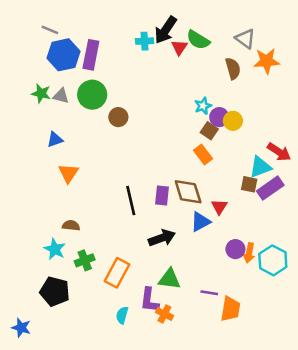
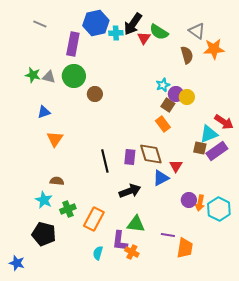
blue hexagon: (64, 55) -> (96, 23), moved

